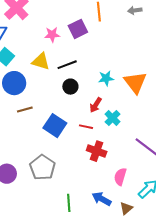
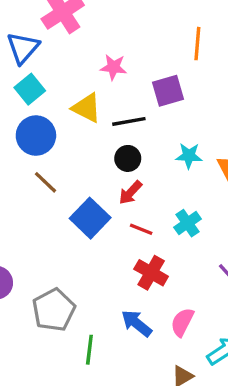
purple square: (78, 29) -> (168, 91), moved
red arrow: (96, 105) -> (130, 193), moved
brown line: (25, 109) -> (46, 182), turned 49
gray pentagon: (42, 167) -> (54, 310), moved
blue arrow: (102, 199) -> (137, 323), moved

